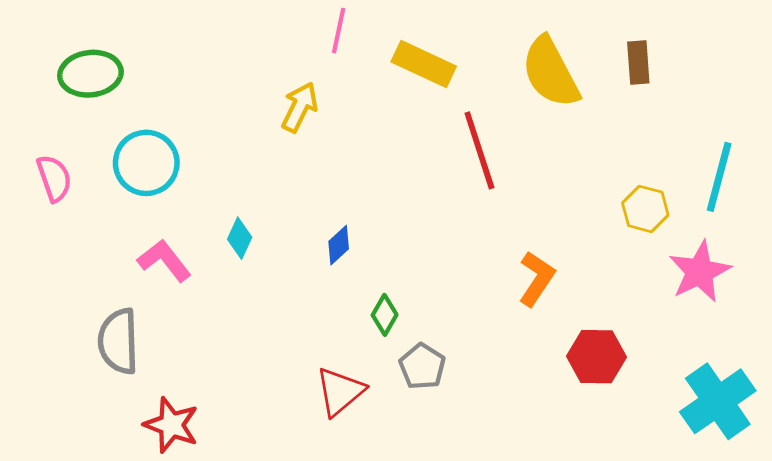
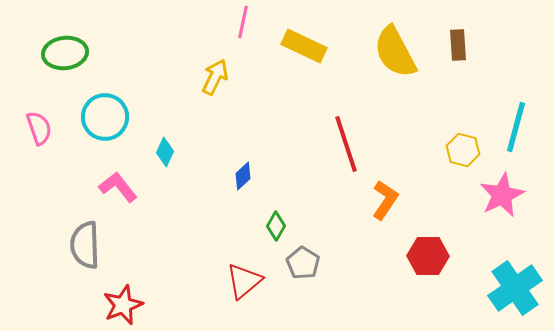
red line: (479, 150) -> (346, 144), moved
cyan diamond: (240, 238) -> (165, 152), moved
red star: (171, 425) -> (123, 305), turned 30

